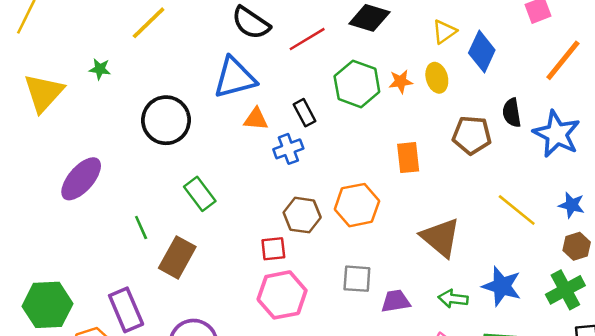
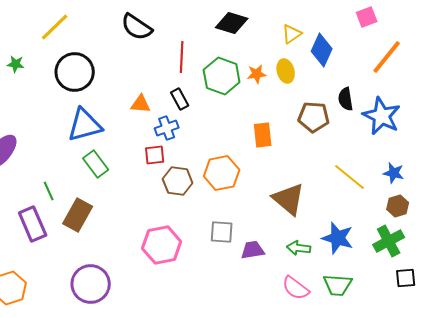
red line: (307, 39) -> (182, 57), moved, turned -56
blue triangle: (235, 78) -> (85, 125), moved
black circle: (166, 120) -> (75, 72), moved
red square: (273, 249) -> (155, 155), moved
purple rectangle: (126, 310) -> (33, 224), moved

